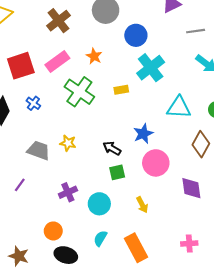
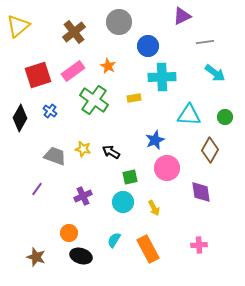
cyan cross: (151, 68) -> (162, 77), turned 36
black arrow: (112, 148) -> (111, 152), moved
cyan circle: (99, 204) -> (123, 202), moved

